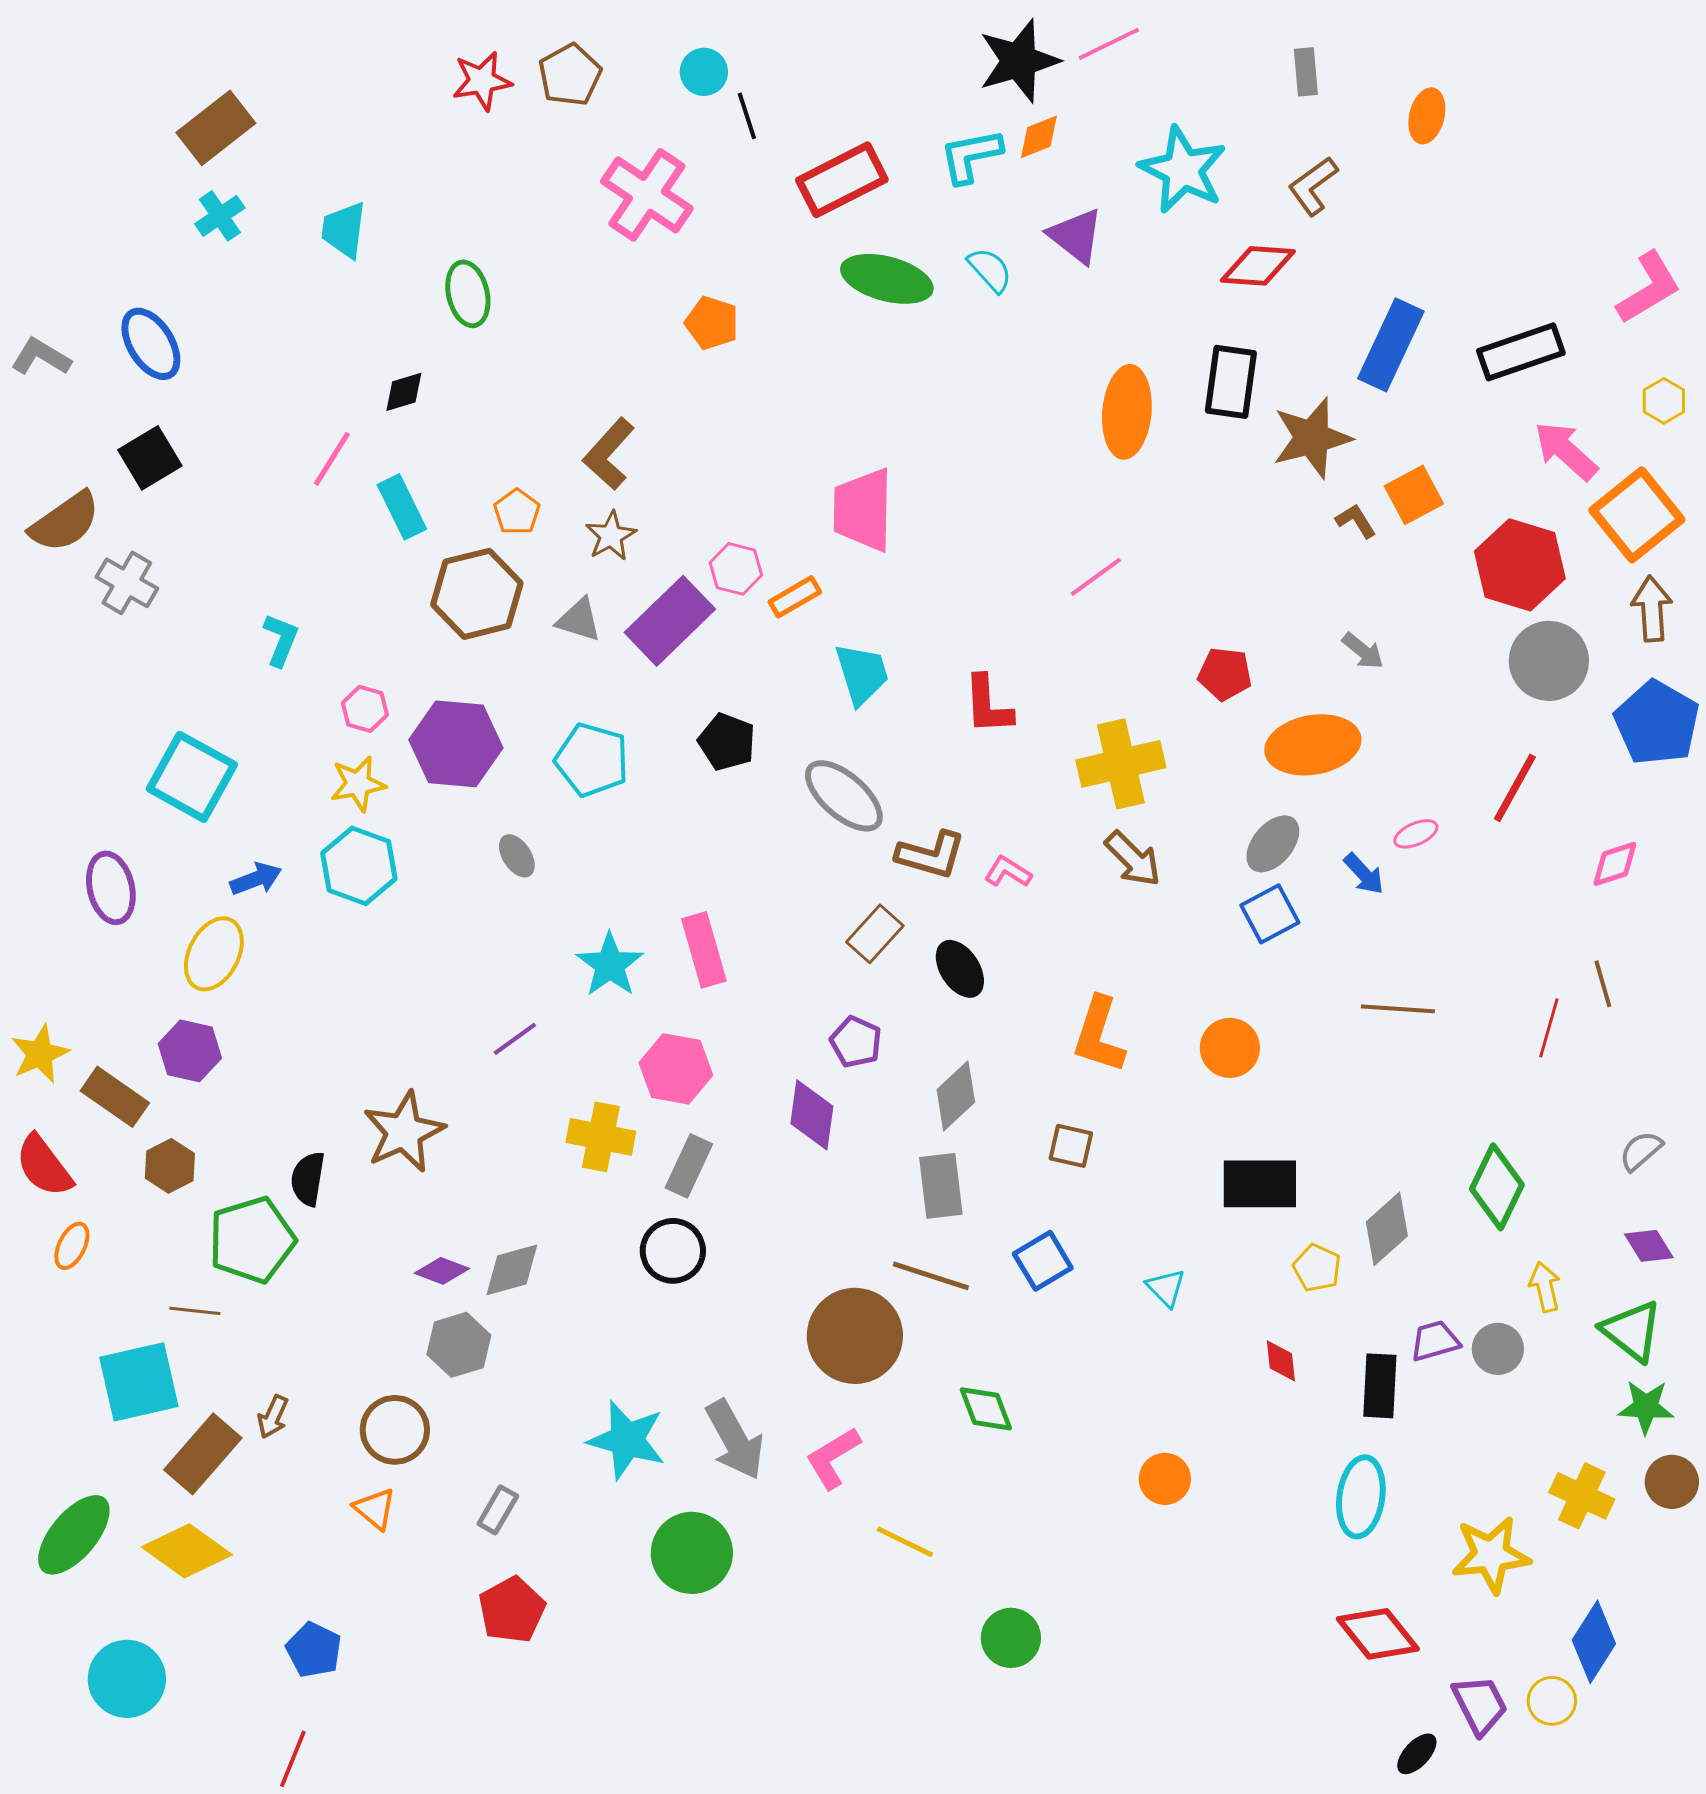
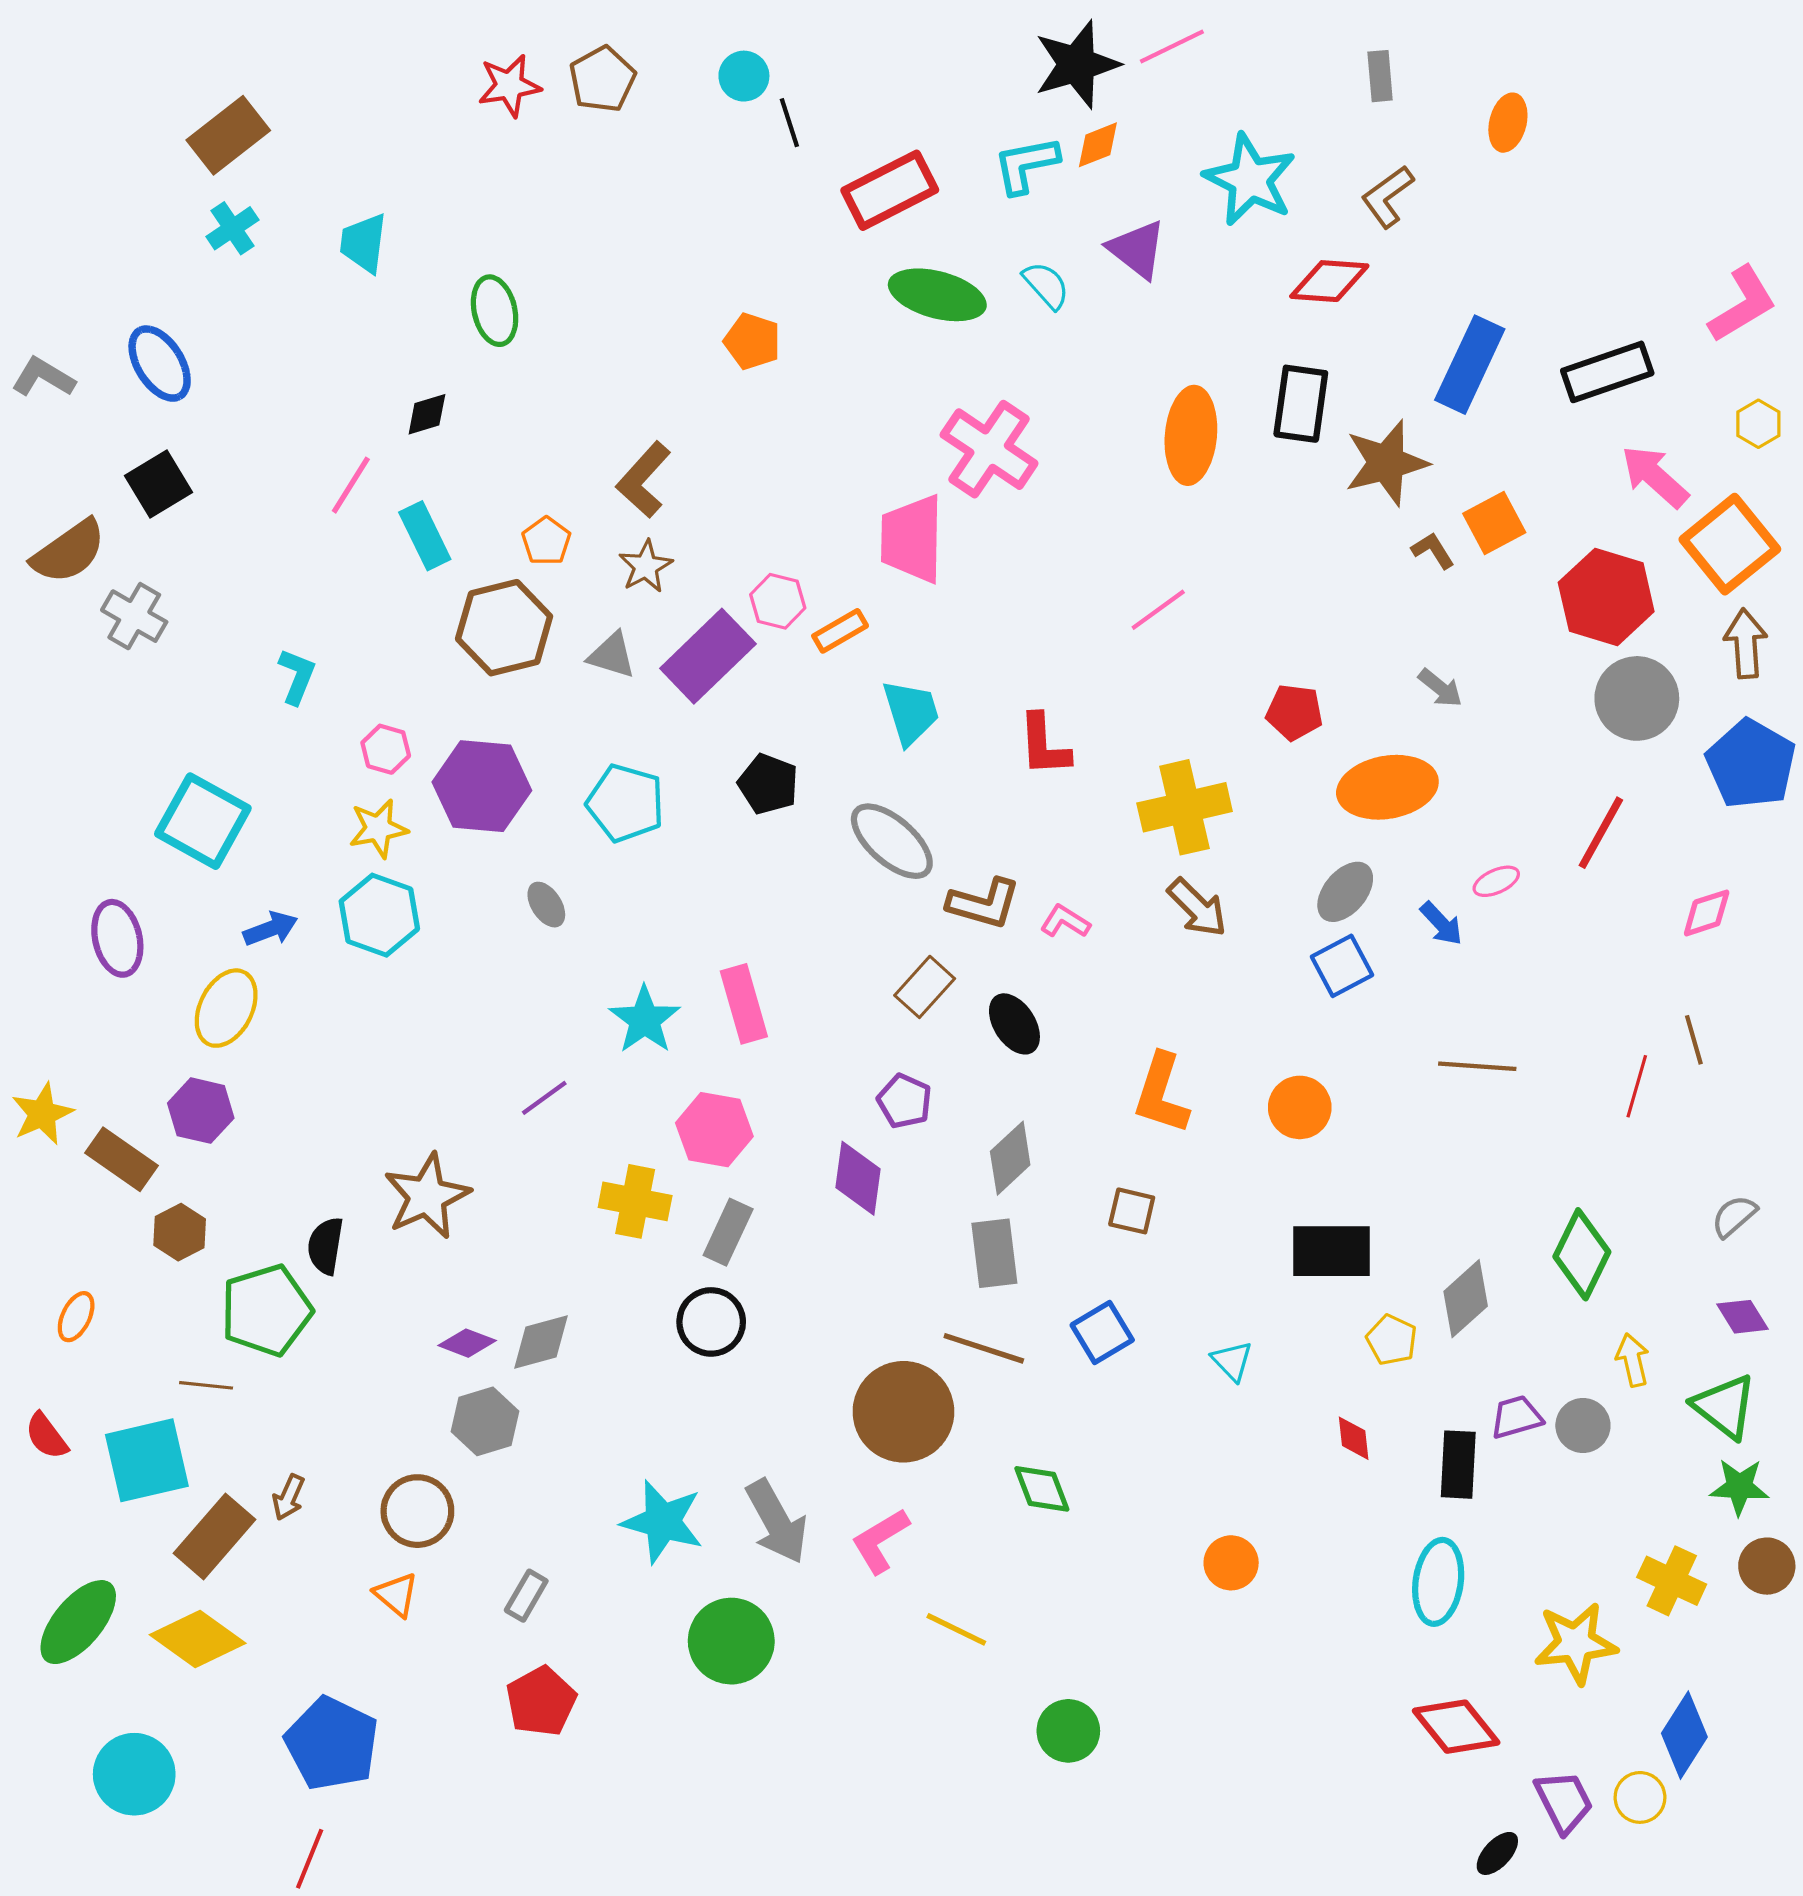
pink cross: (647, 195) -> (989, 449), moved
red semicircle: (44, 1166) -> (46, 1436), moved, size x0.7
blue pentagon: (314, 1650) -> (332, 1744), size x1.6

